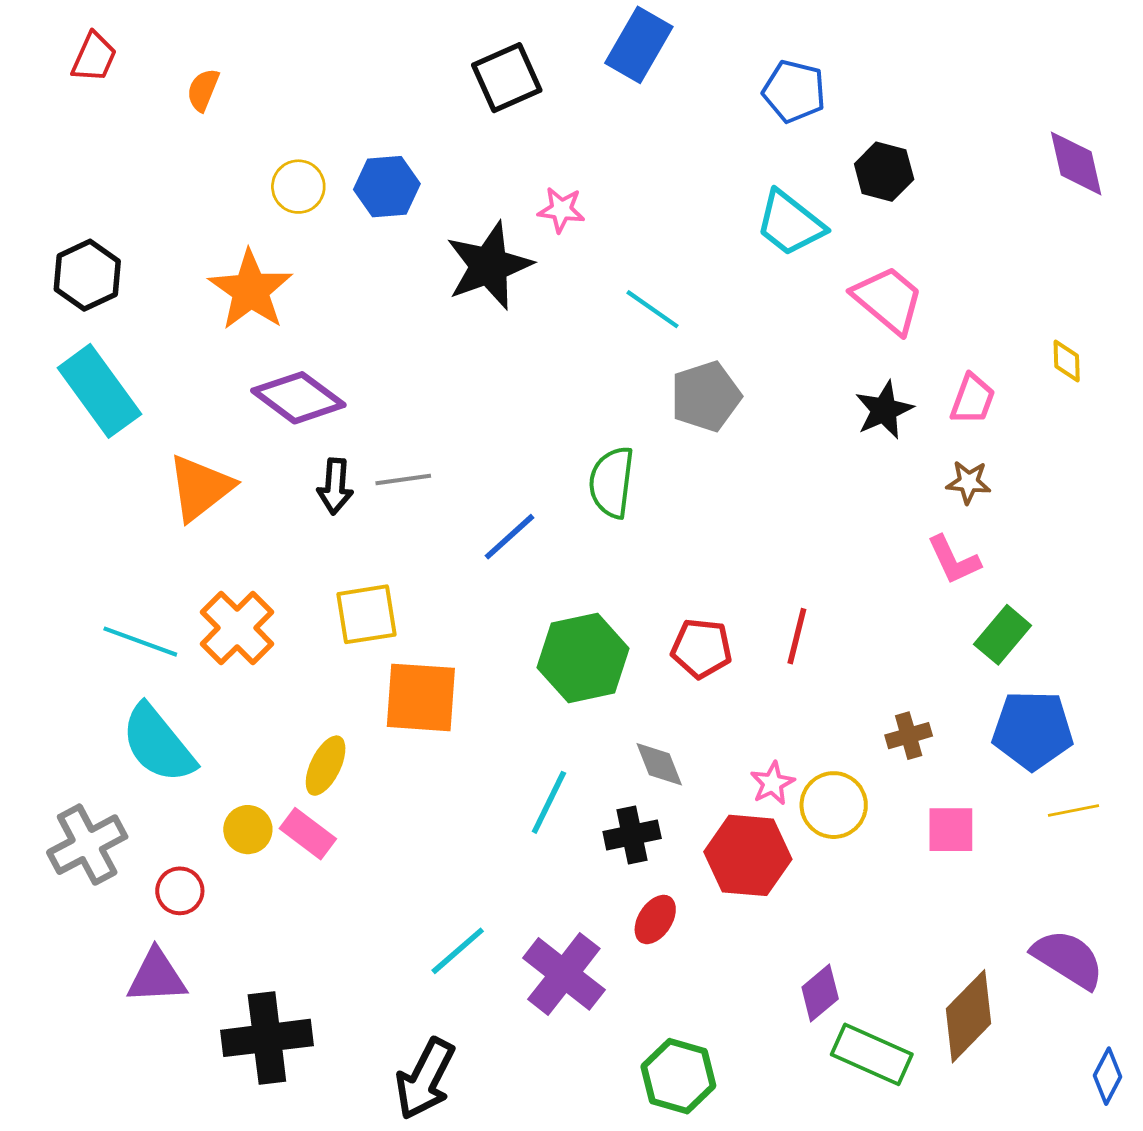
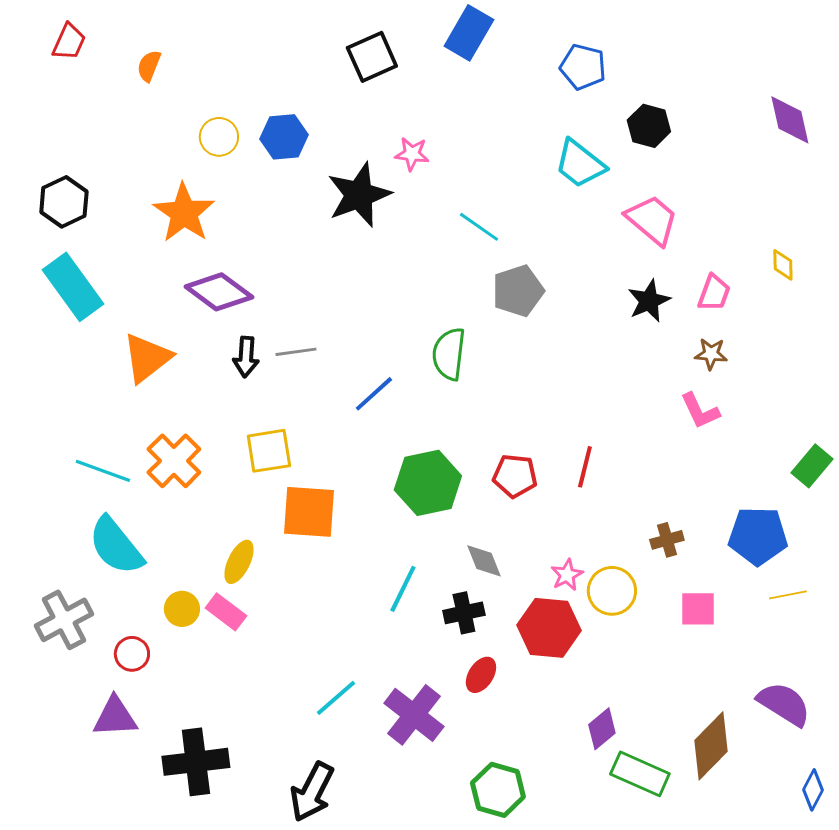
green rectangle: (1003, 635) -> (812, 466), moved

